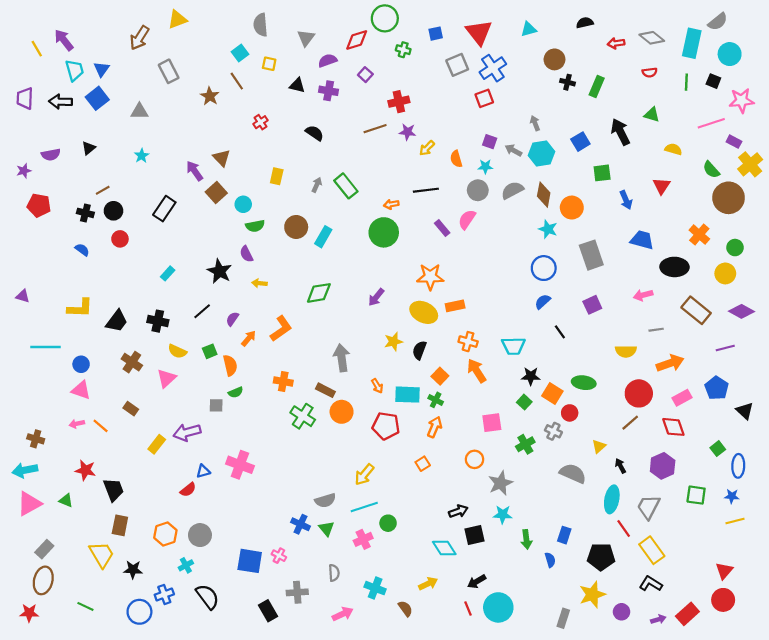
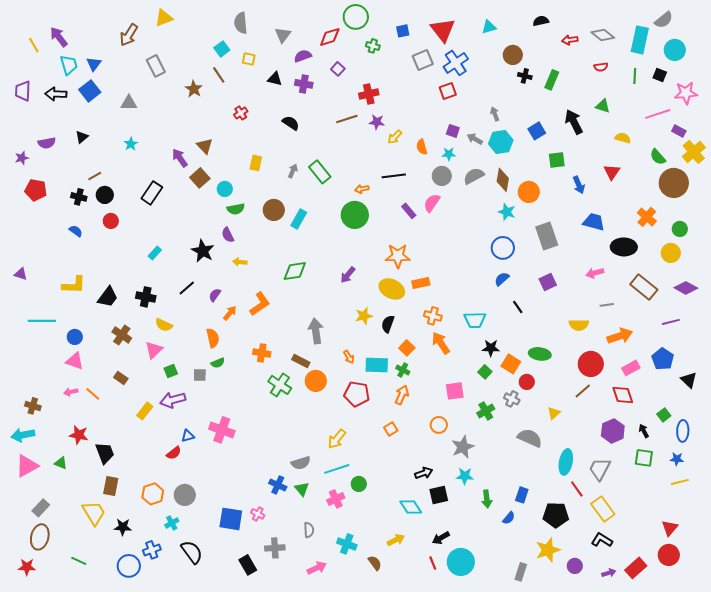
green square: (210, 351) -> (171, 371), moved
black arrow: (620, 466) -> (644, 431), moved
blue semicircle: (550, 560) -> (509, 518), turned 56

